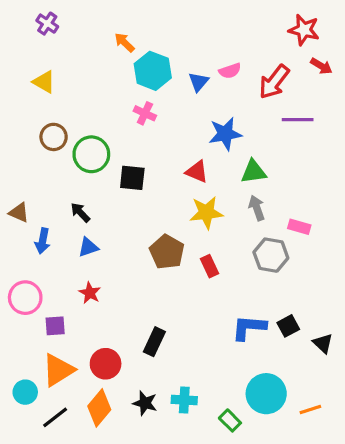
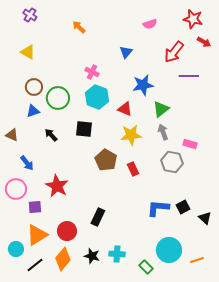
cyan hexagon: (153, 71) -> (97, 97), moved
pink semicircle: (230, 71) -> (150, 24), moved
green triangle: (254, 172) -> (161, 109), turned -30
black square: (132, 178) -> (84, 129), moved
blue arrow: (43, 241) -> (27, 163), moved, turned -49
blue triangle: (88, 247) -> (33, 111), moved
red star: (90, 293) -> (57, 186), size x1.6

